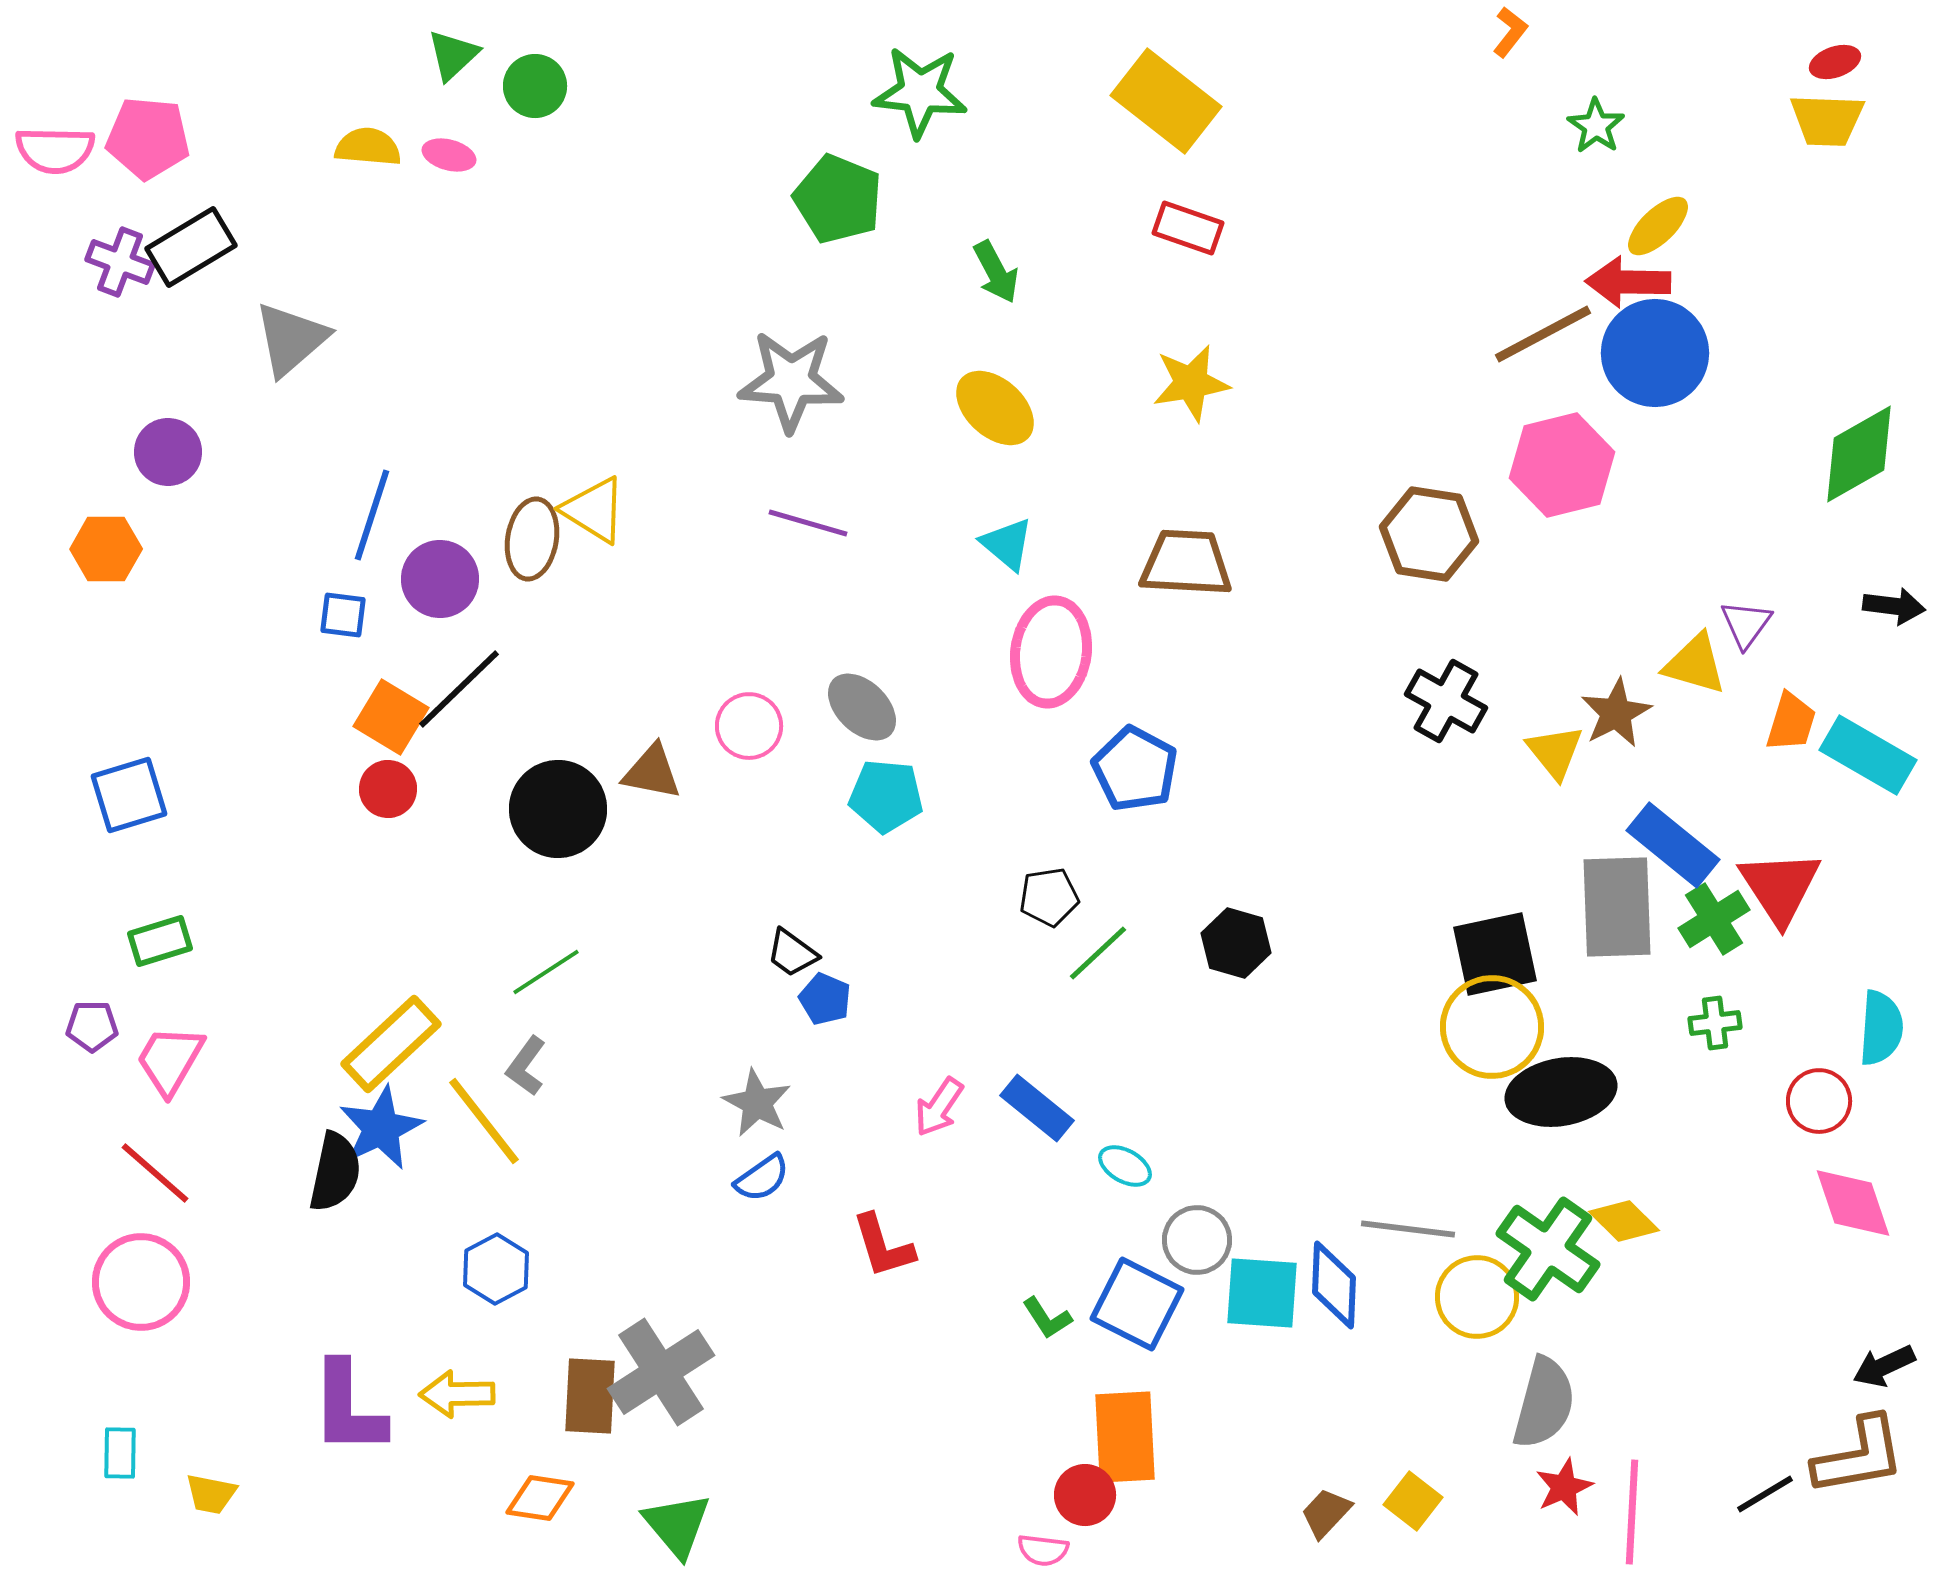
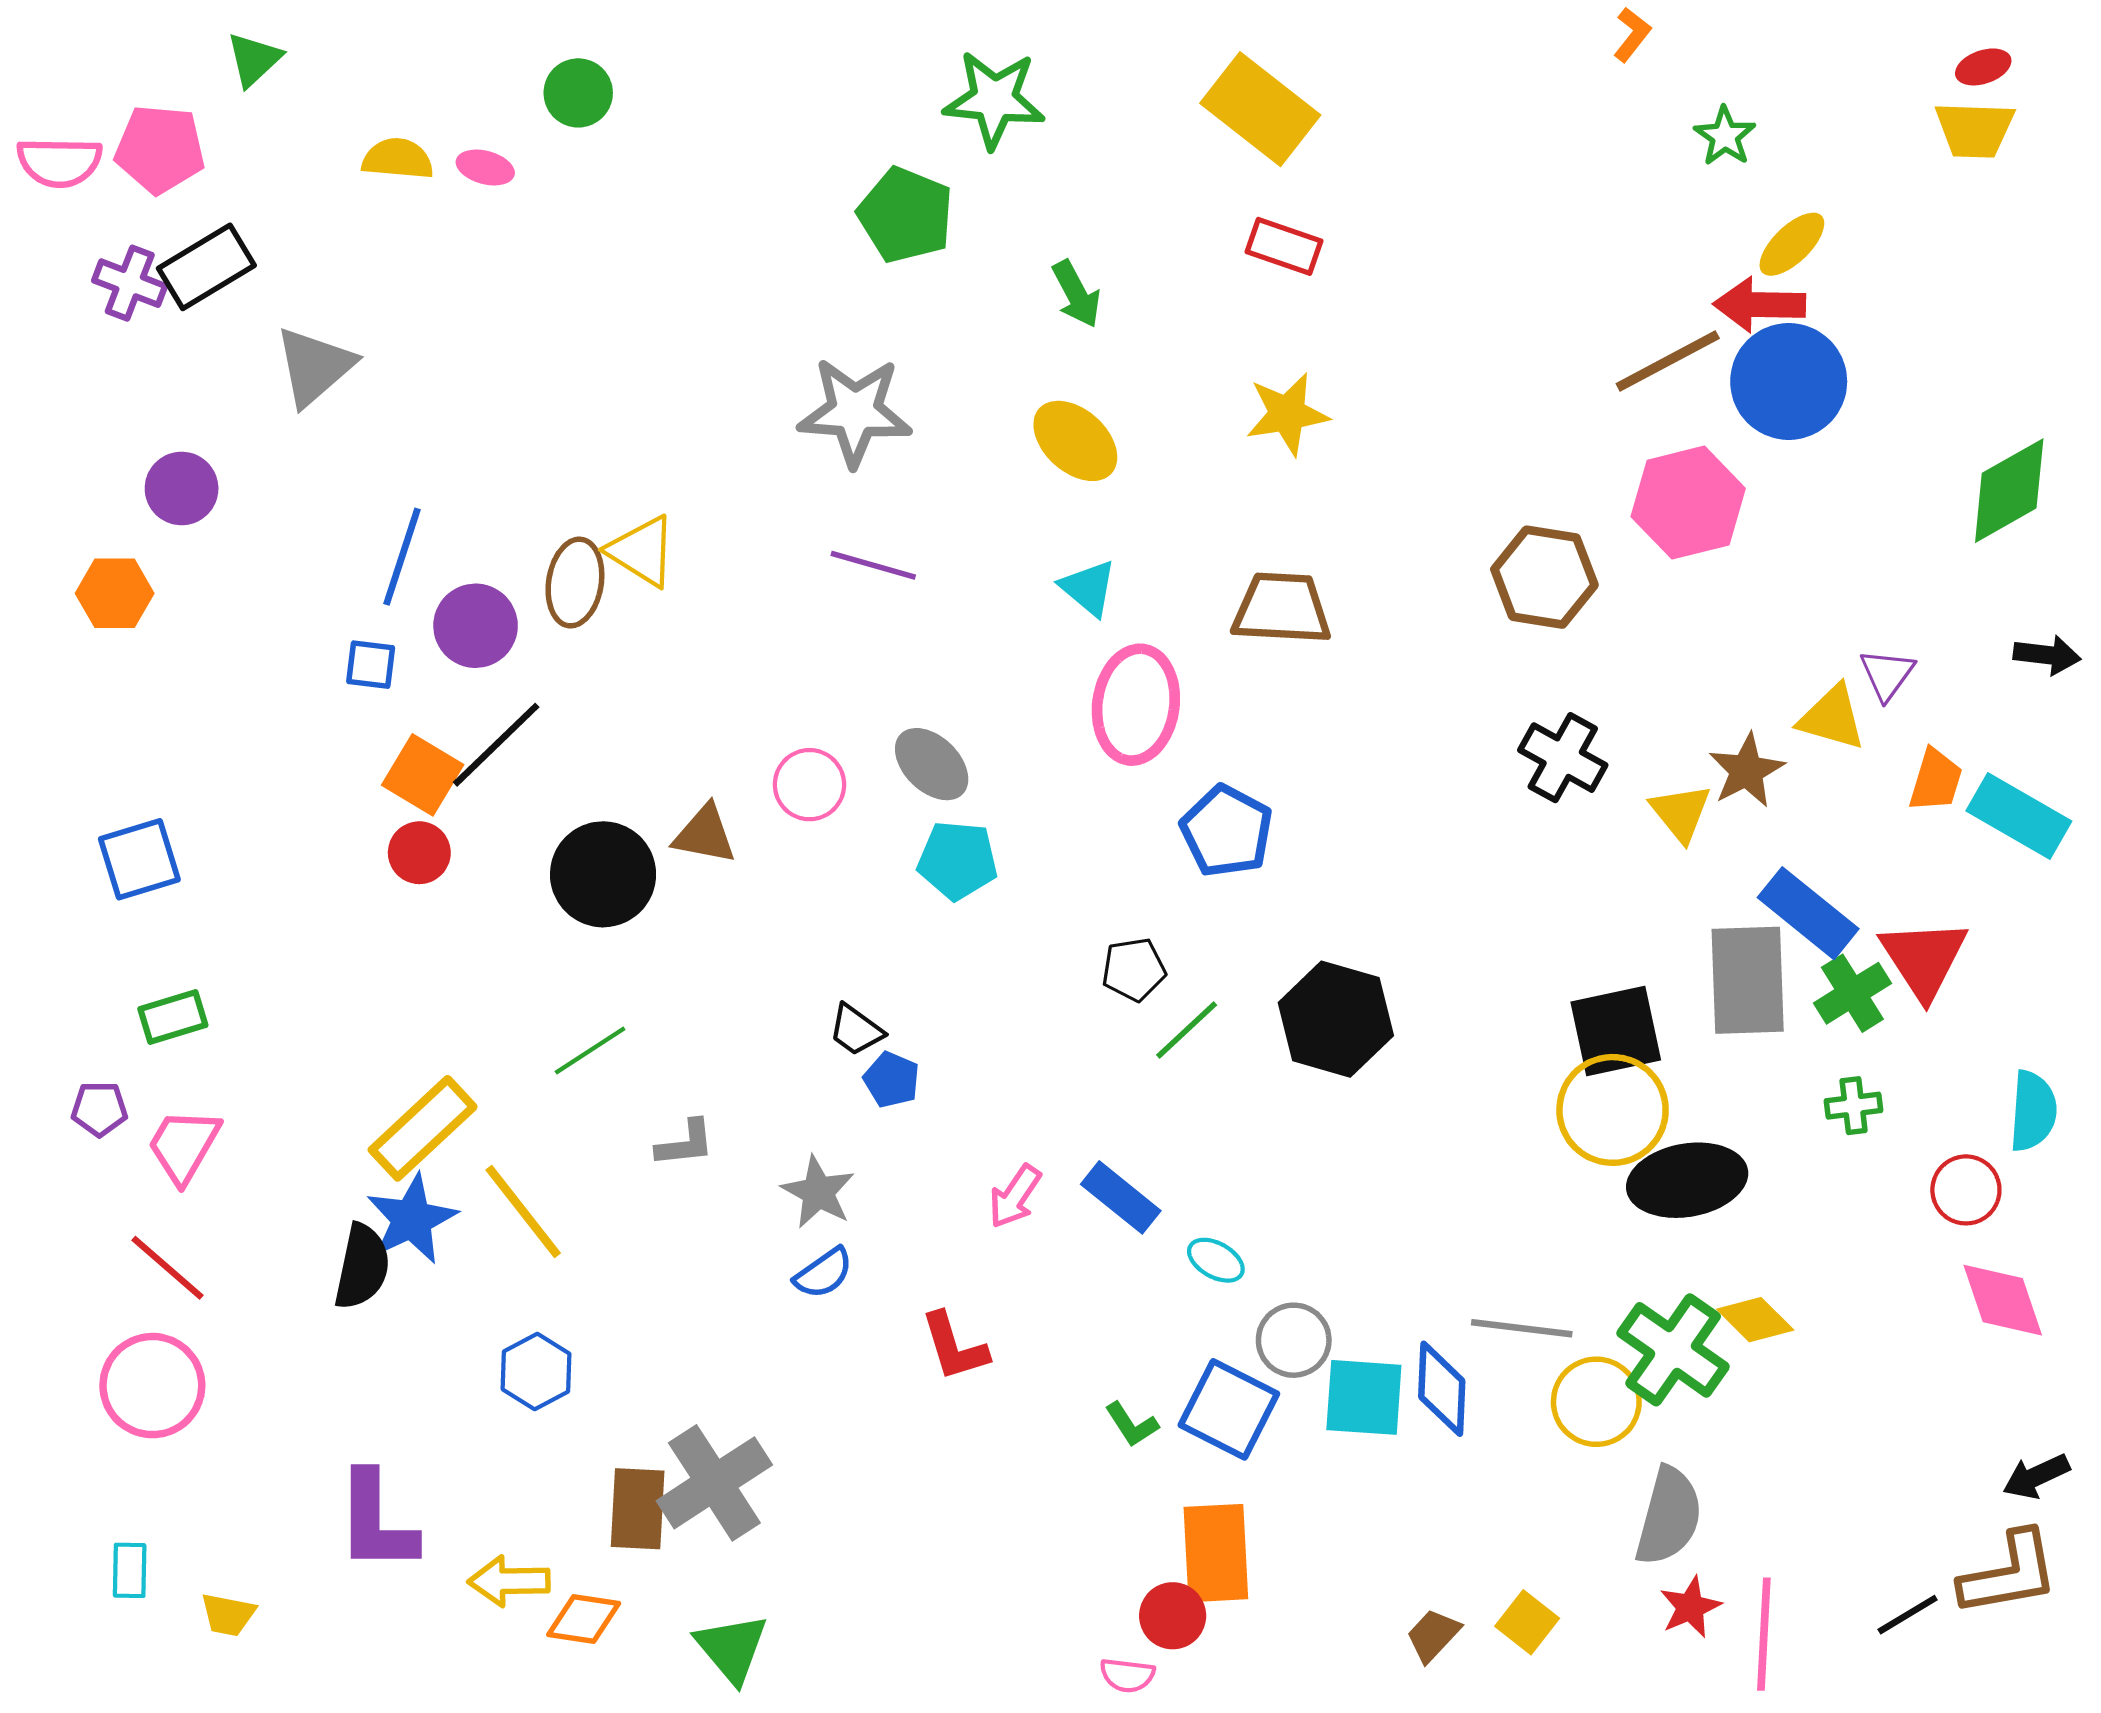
green triangle: (453, 55) -> (254, 59), moved
black hexagon: (1236, 943) -> (1336, 1019), size x1.5
gray L-shape: (526, 1066) -> (685, 1143), moved, turned -132
yellow arrow: (457, 1394) -> (509, 1581), moved

